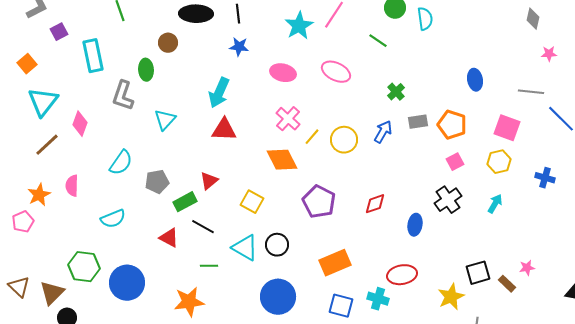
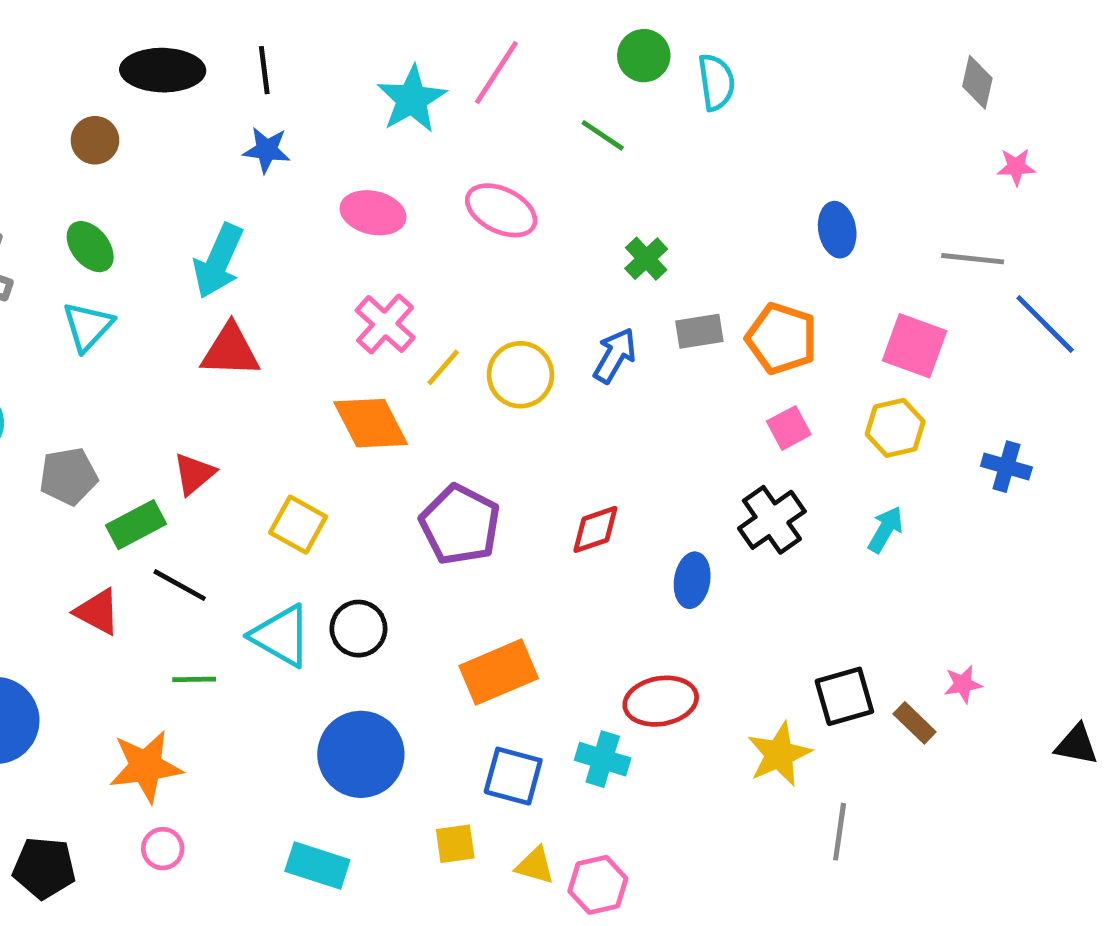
green ellipse: (146, 70) -> (90, 247), moved, turned -35

